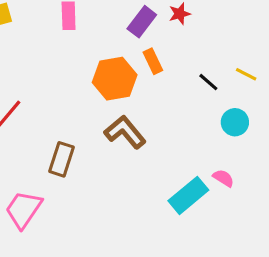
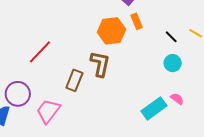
cyan circle: (235, 122) -> (173, 63), moved
brown L-shape: (125, 132) -> (100, 64), moved, turned 48

